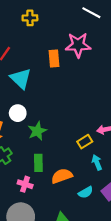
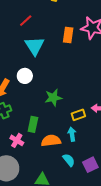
green star: (37, 131) -> (53, 98), moved
cyan arrow: (97, 162) -> (72, 134), moved
cyan semicircle: (86, 192) -> (69, 160), turned -112

